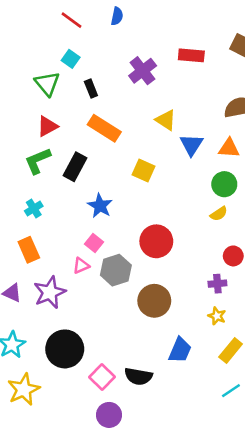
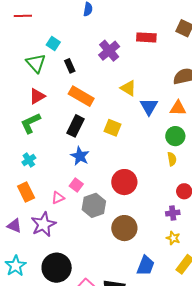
red line: (71, 20) -> (23, 16), moved, turned -36
black rectangle: (75, 167) -> (76, 126), moved
yellow semicircle: (219, 214) -> (172, 159), turned -64
pink triangle: (81, 266) -> (58, 198), moved

